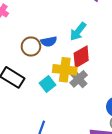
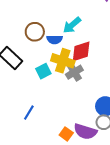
cyan arrow: (78, 31) -> (72, 25), moved
blue semicircle: (49, 42) -> (55, 39), moved

